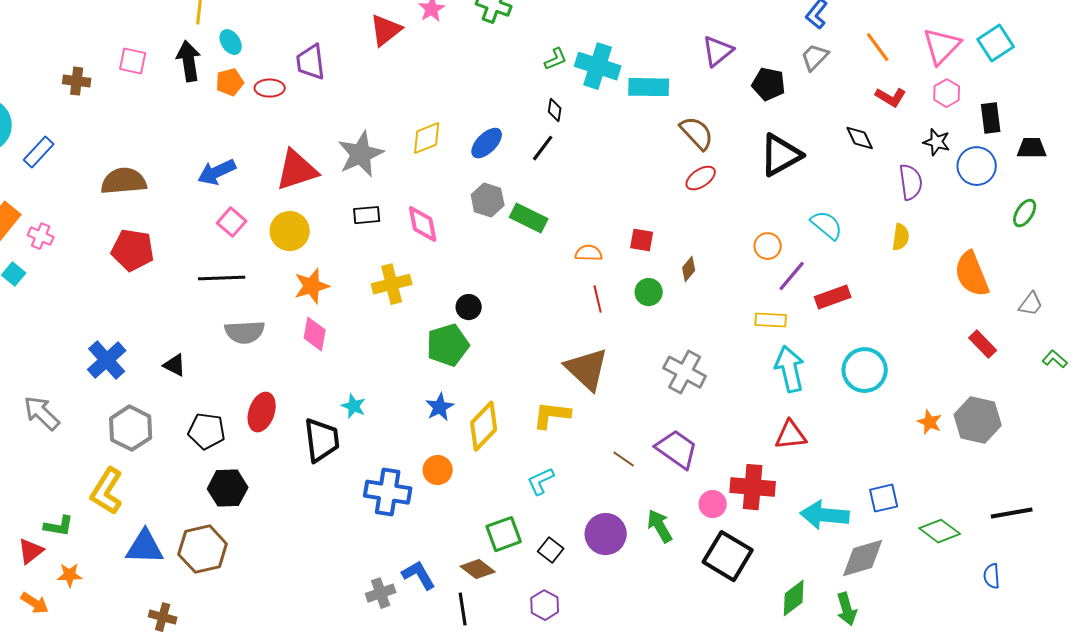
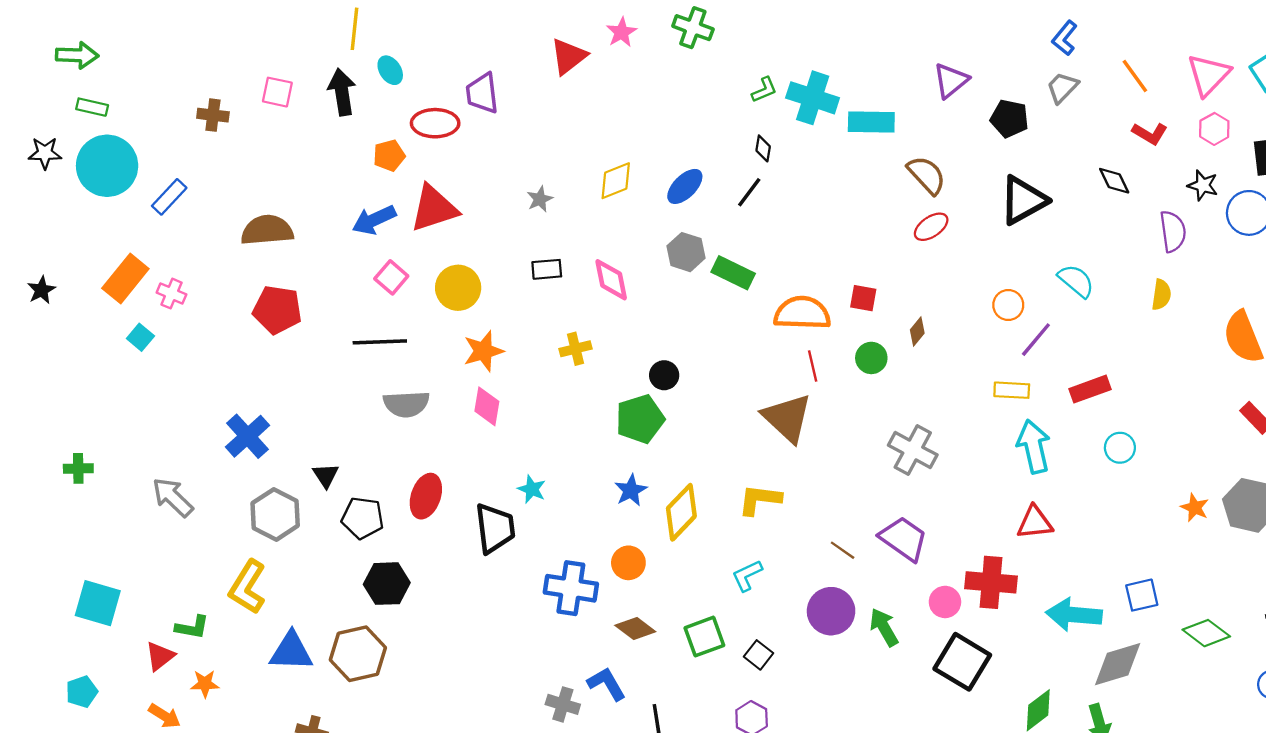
orange pentagon: (230, 82) -> (389, 155), moved
red ellipse: (270, 88) -> (435, 123), size x1.4
gray star: (361, 154) -> (540, 199), size x0.5
red triangle: (297, 170) -> (434, 208), moved
orange semicircle: (589, 253) -> (802, 313), size x1.8
yellow cross: (392, 284) -> (575, 349), size x0.7
red rectangle: (833, 297) -> (1090, 389), moved
black triangle: (175, 365) -> (326, 475), moved, turned 30
brown triangle: (587, 369) -> (787, 418), moved
cyan circle: (865, 370) -> (1120, 448), size x0.6
purple circle: (606, 534) -> (831, 611), moved
brown diamond: (478, 569) -> (635, 628), moved
gray cross: (381, 593) -> (563, 704), turned 36

